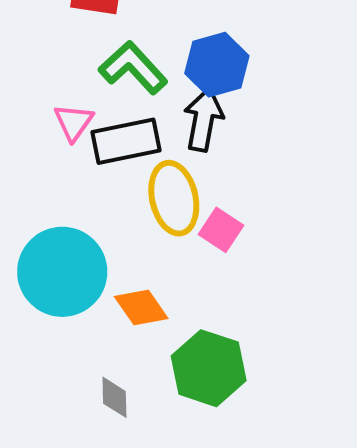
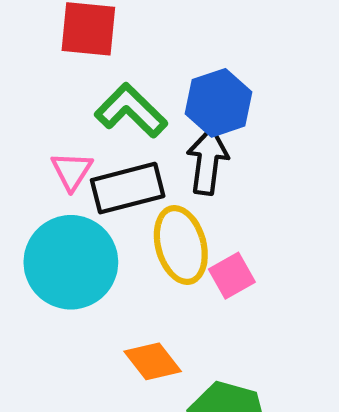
pink square: (221, 230) -> (232, 276), turned 30
cyan circle: (62, 272) -> (71, 262), moved

